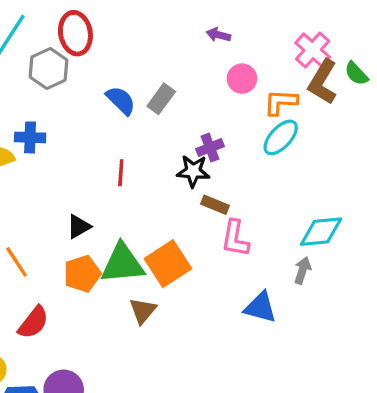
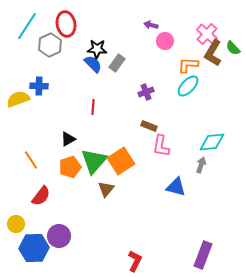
pink circle: (242, 79) -> (165, 41), moved
black star: (193, 171) -> (97, 49), moved
green triangle: (123, 264) -> (94, 161), turned -44

